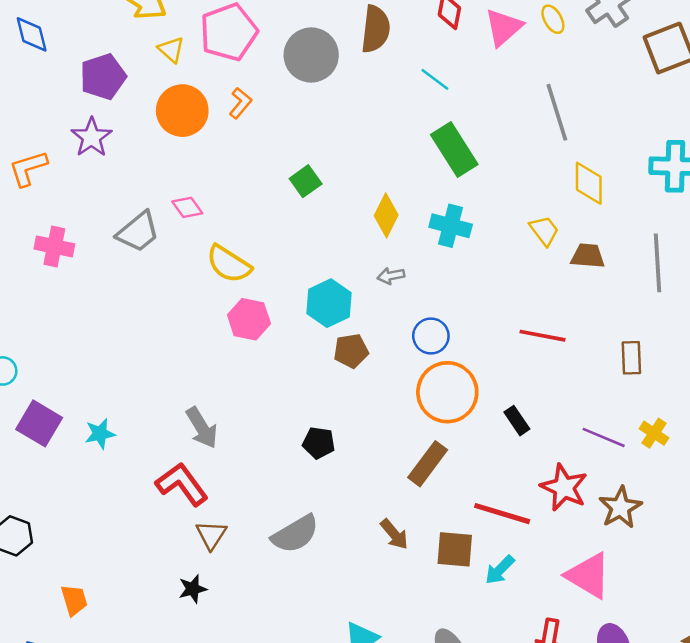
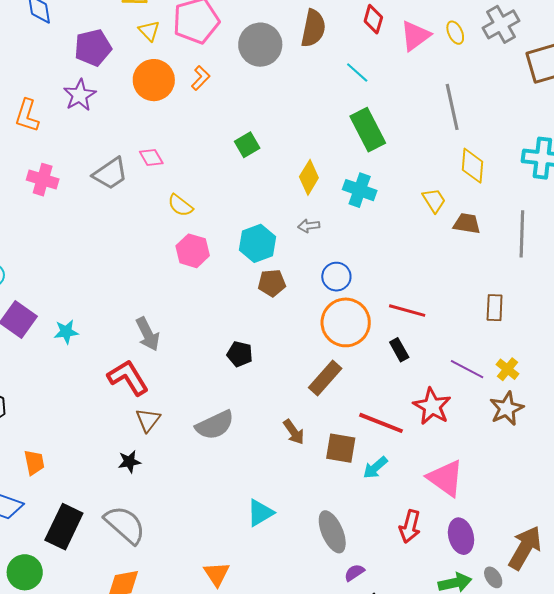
orange L-shape: (28, 168) -> (27, 115), turned -60
yellow semicircle: (229, 264) -> (180, 205), size x0.7
red line: (542, 336) -> (407, 311), moved
brown star: (620, 507) -> (507, 409), moved

